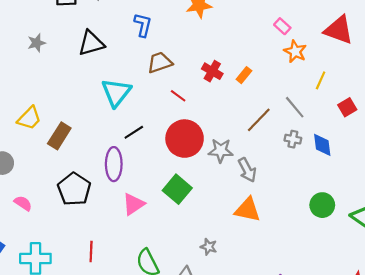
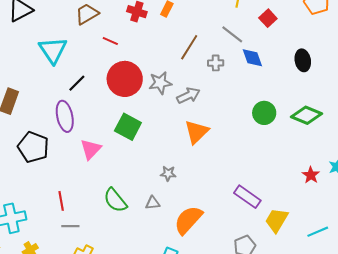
gray line: (295, 107) -> (232, 34), moved
gray cross: (293, 139) -> (216, 63), moved
gray arrow: (247, 170) -> (188, 95), turned -75
orange triangle: (248, 210) -> (197, 132), turned -44

